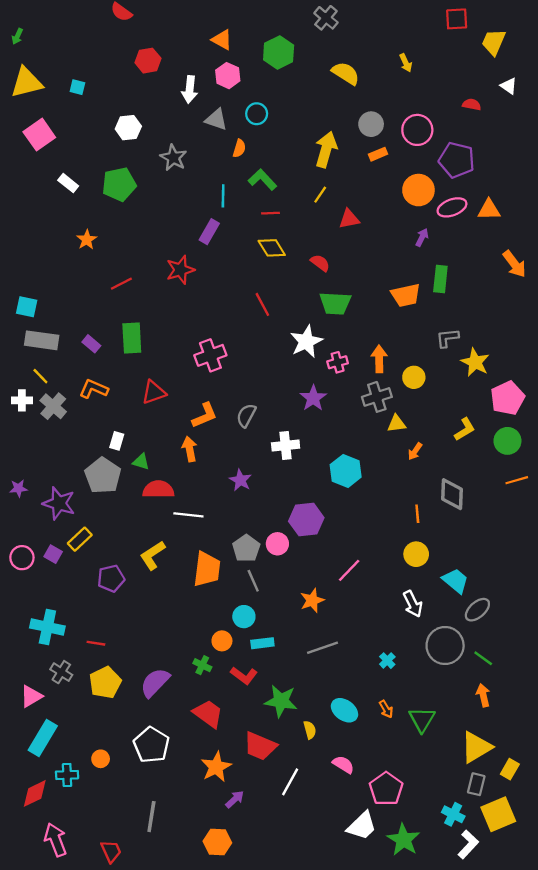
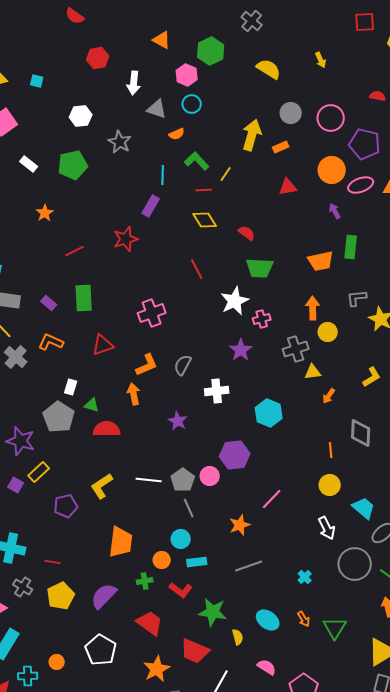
pink hexagon: (228, 76) -> (187, 75), moved
orange semicircle: (239, 148) -> (177, 134), turned 49
orange rectangle: (378, 154) -> (281, 147), moved
yellow line: (320, 195) -> (226, 174), moved
red triangle: (349, 219) -> (288, 187), moved
purple arrow: (422, 237) -> (335, 211), turned -56
orange arrow: (379, 359) -> (313, 308), moved
white line: (188, 515) -> (149, 480), moved
orange trapezoid: (207, 569) -> (121, 542), moved
green cross: (202, 665) -> (145, 581), turned -35

